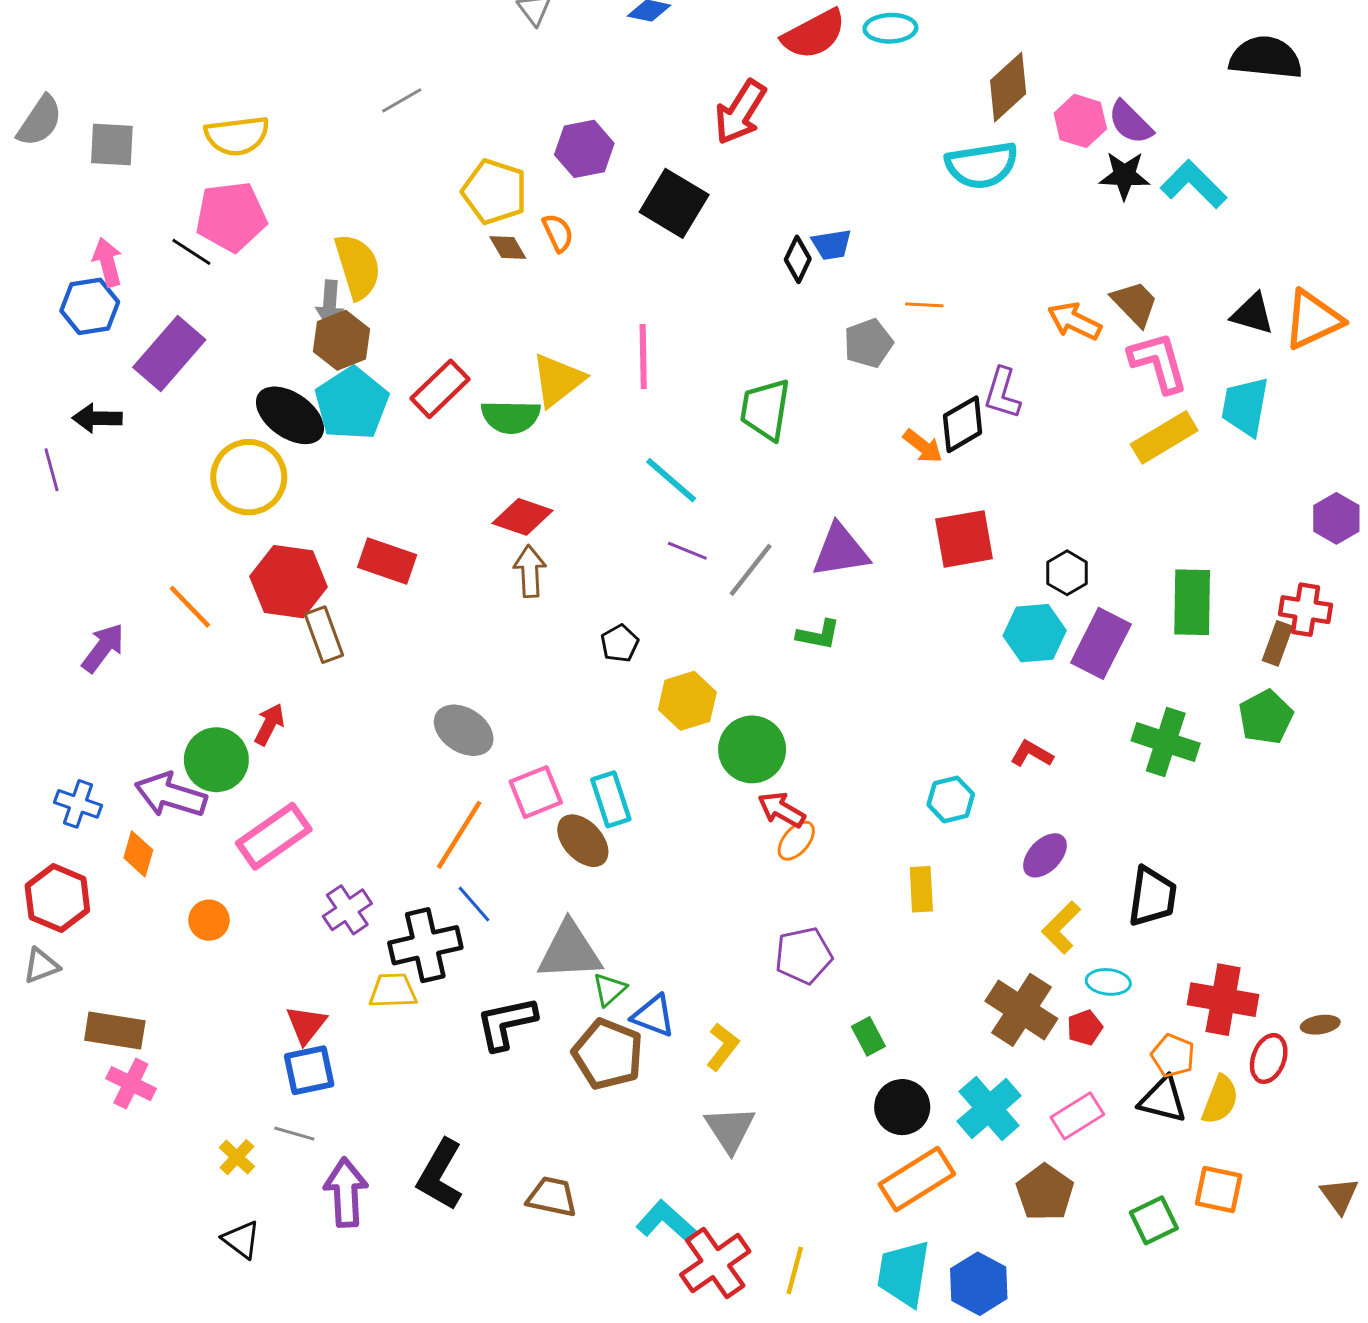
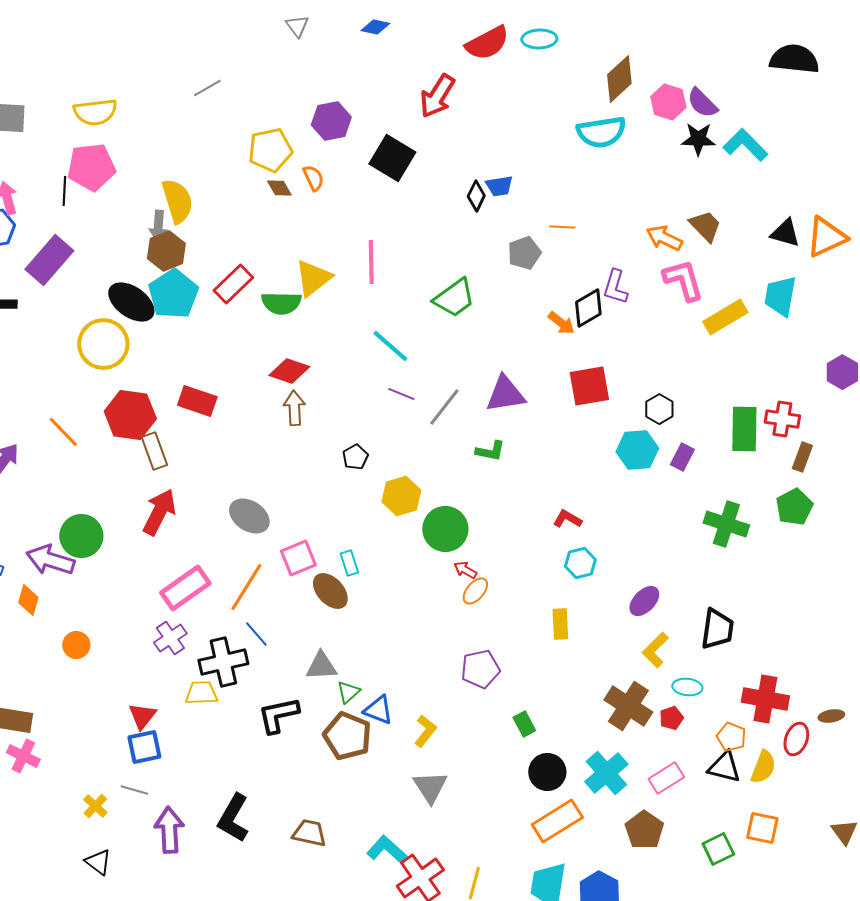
yellow pentagon: (495, 192) -> (270, 150), turned -30
black line: (191, 252) -> (64, 191), turned 60
pink L-shape: (1158, 362) -> (683, 280), moved
green trapezoid: (765, 409) -> (454, 298), turned -135
red cross: (1305, 610) -> (782, 419), moved
purple rectangle: (1101, 643) -> (682, 457), size x0.6
red arrow: (269, 724) -> (159, 512), moved, size x1.6
red L-shape: (1032, 754) -> (567, 519), moved
cyan rectangle: (611, 799) -> (349, 563), size x0.7
red arrow: (782, 810) -> (465, 570), size x0.7
pink rectangle: (274, 836) -> (185, 588), moved
gray triangle: (570, 951) -> (321, 666), size x0.7

